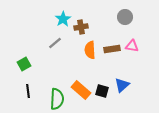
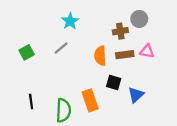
brown cross: (81, 27) -> (120, 31), moved
green square: (24, 64) -> (27, 52), moved
orange rectangle: (81, 90) -> (90, 100), turned 30
black square: (102, 91) -> (114, 83), moved

